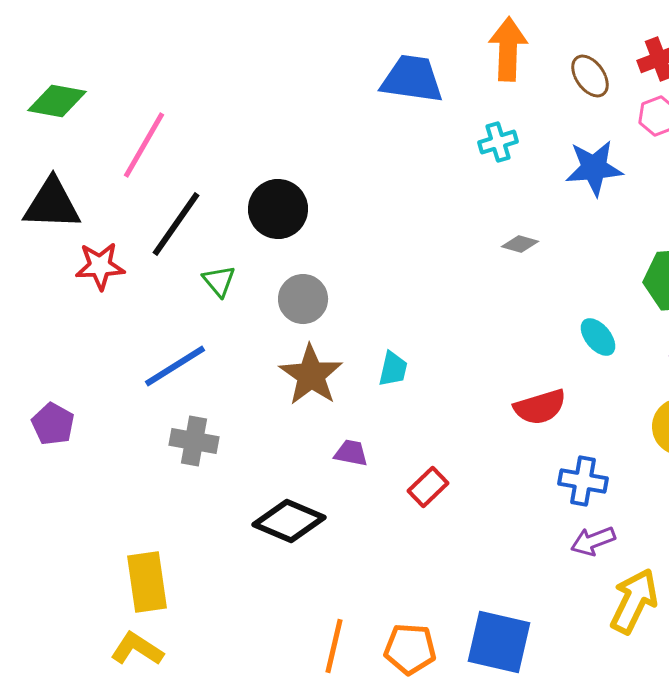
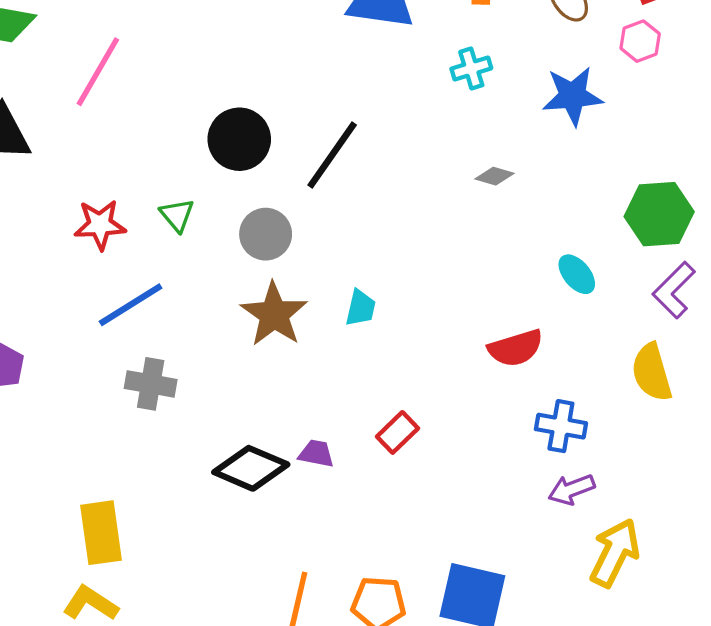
black line: (176, 224) -> (332, 155), moved
red star: (100, 266) -> (100, 225), moved
purple trapezoid: (351, 453) -> (316, 454), moved

